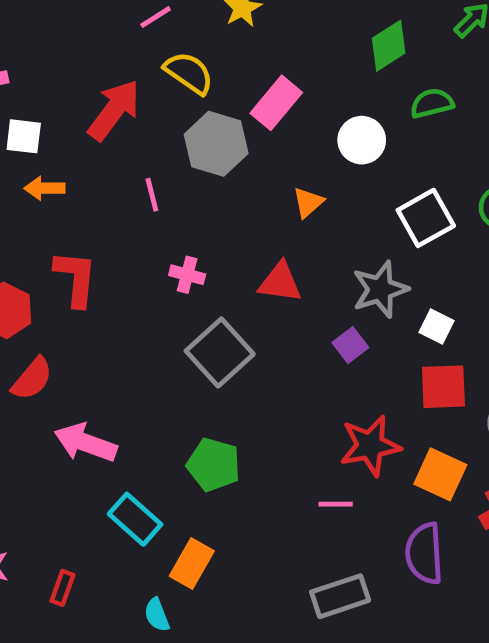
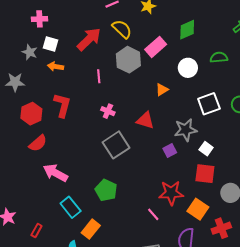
green diamond: (389, 46) -> (187, 30), moved
pink line: (336, 504) -> (153, 214), turned 40

